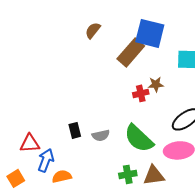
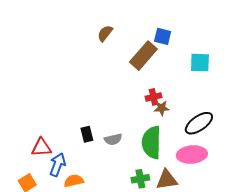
blue square: (150, 33) -> (163, 36), size x0.6
brown star: (156, 84) -> (162, 108), moved
green semicircle: (139, 138) -> (151, 142), turned 48

